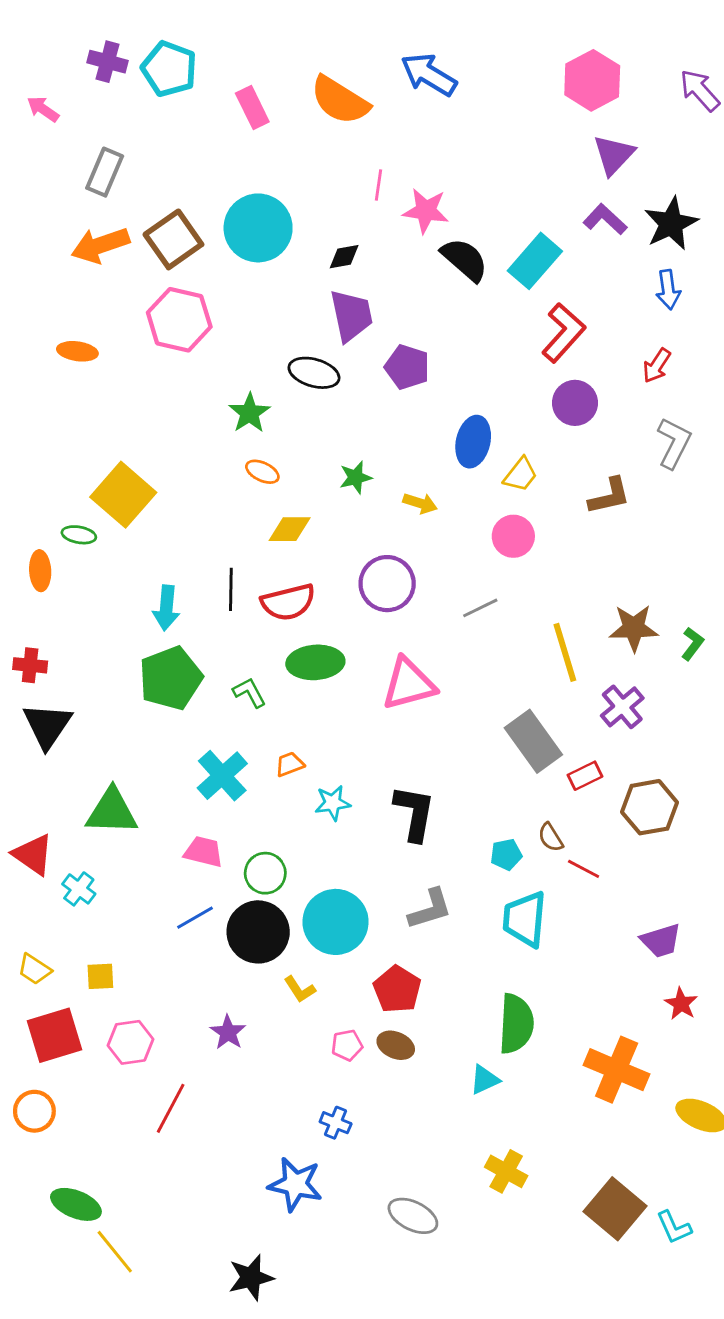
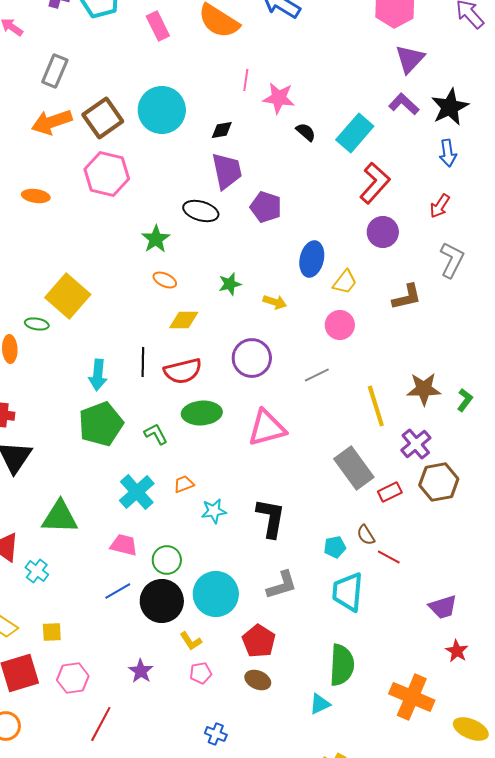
black semicircle: (465, 260) -> (306, 132), size x0.6
brown hexagon: (650, 807) -> (439, 482), moved
pink pentagon: (347, 1045) -> (201, 673), moved

